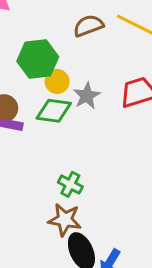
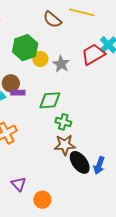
brown semicircle: (88, 26) -> (52, 20), turned -108
green diamond: (54, 111) -> (50, 100), moved

